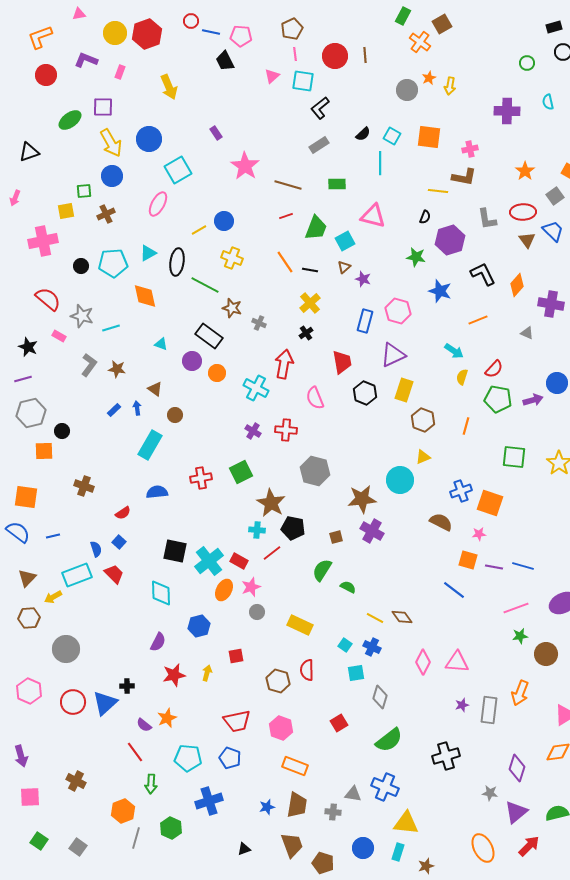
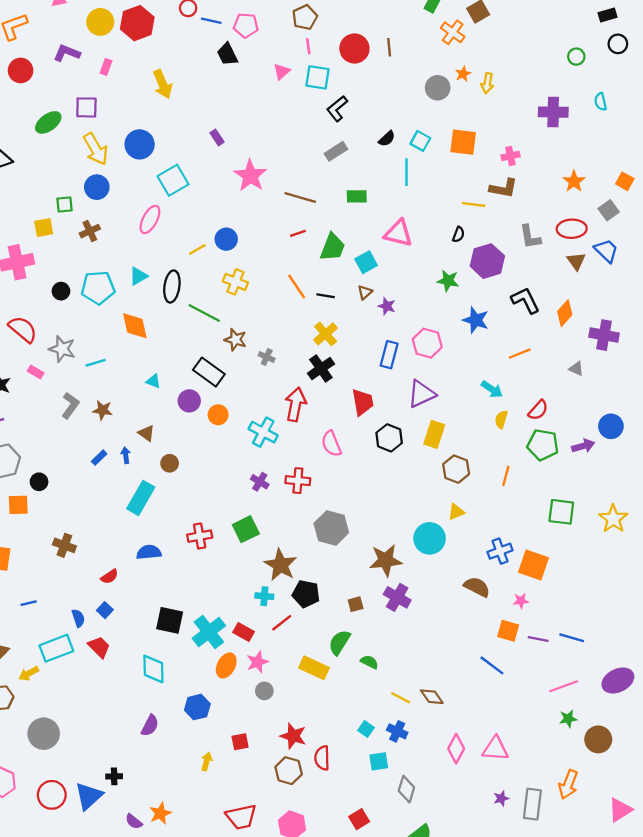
black cross: (306, 333) -> (321, 369), size x1.6
yellow rectangle: (300, 625) -> (314, 668), moved
red star: (174, 675) -> (293, 736), moved, turned 30

